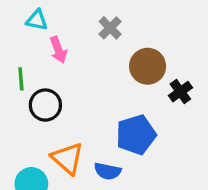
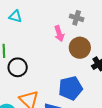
gray cross: (110, 28) -> (77, 18), moved, turned -32
pink arrow: (58, 50) -> (59, 34), moved

